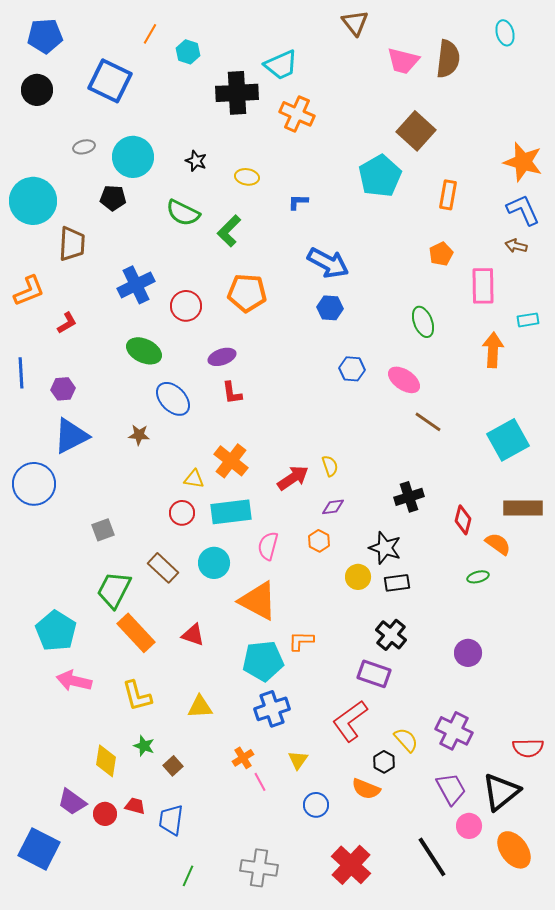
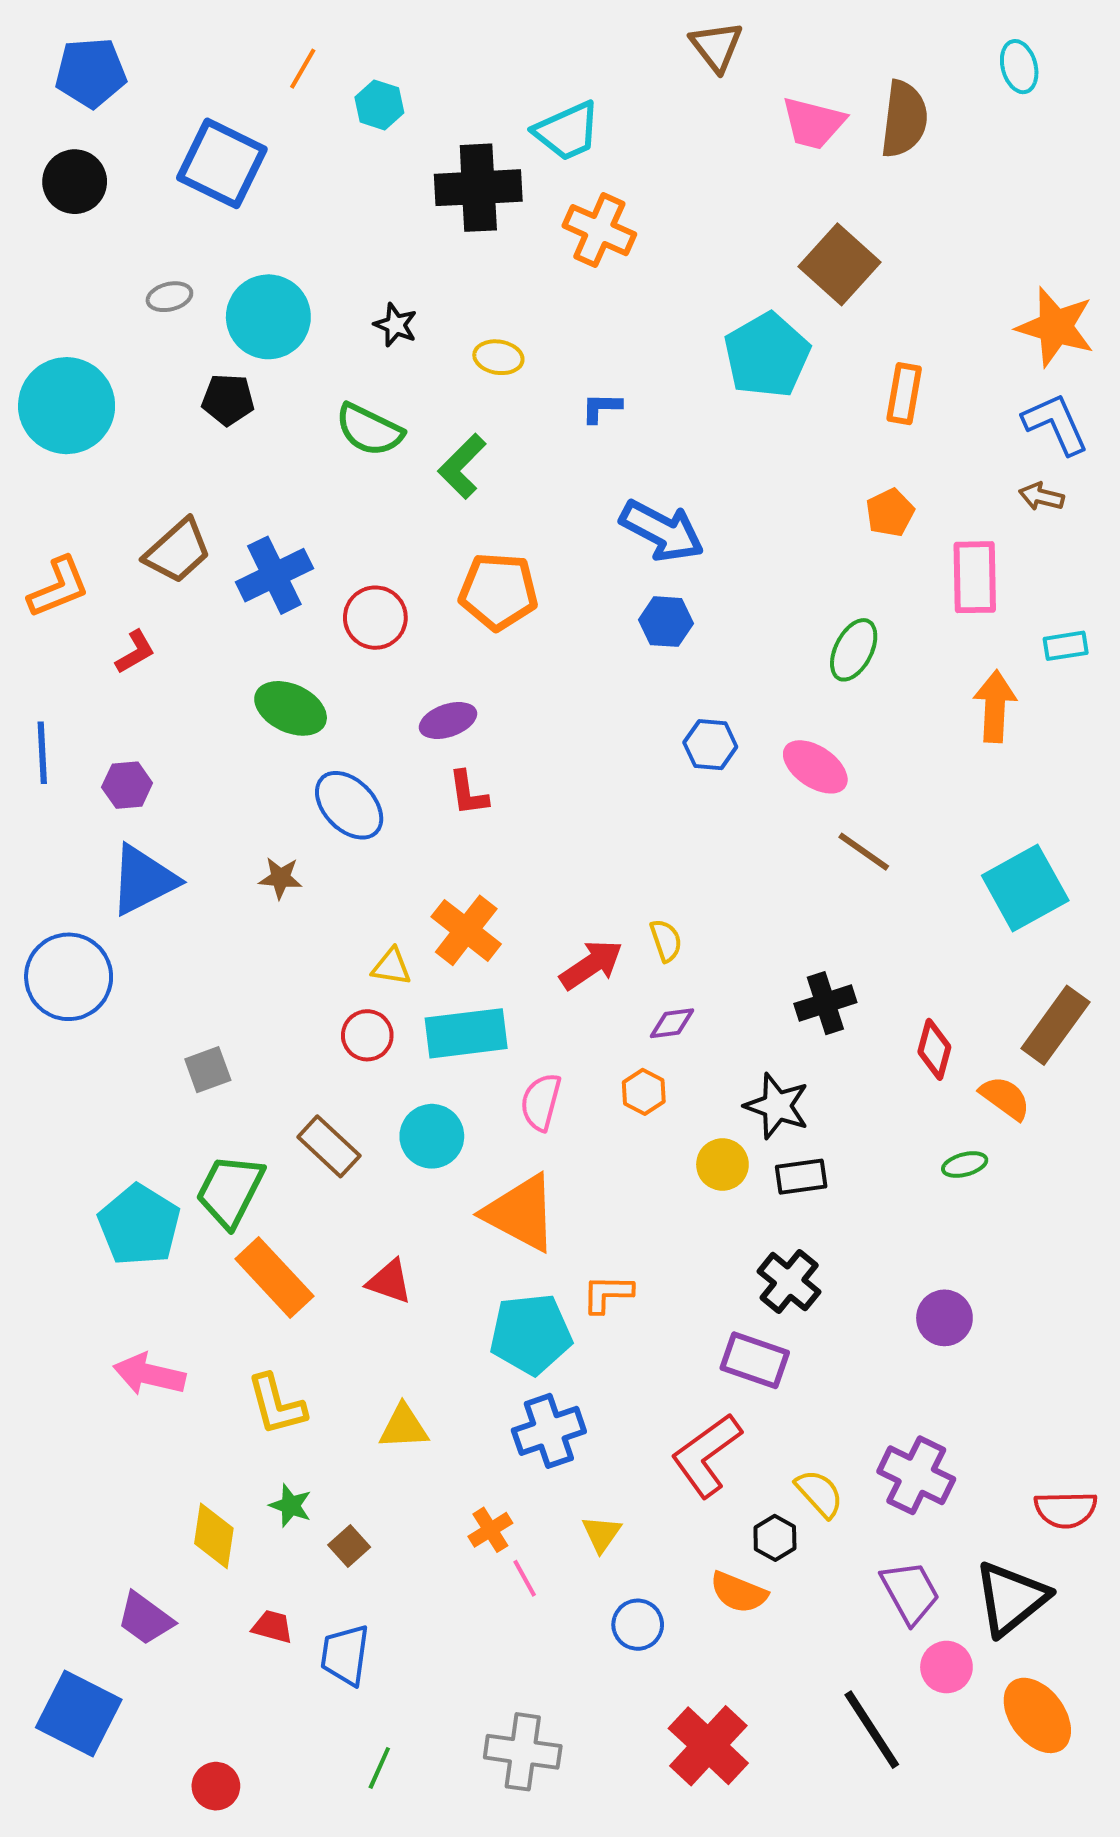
brown trapezoid: (72, 244) -> (178, 551), moved, turned 45
green ellipse: (423, 322) -> (854, 650), turned 48
brown rectangle: (523, 508) -> (1055, 1025), turned -54
cyan pentagon: (56, 631) -> (139, 1225), moved
red circle: (105, 814) -> (216, 1786), moved

